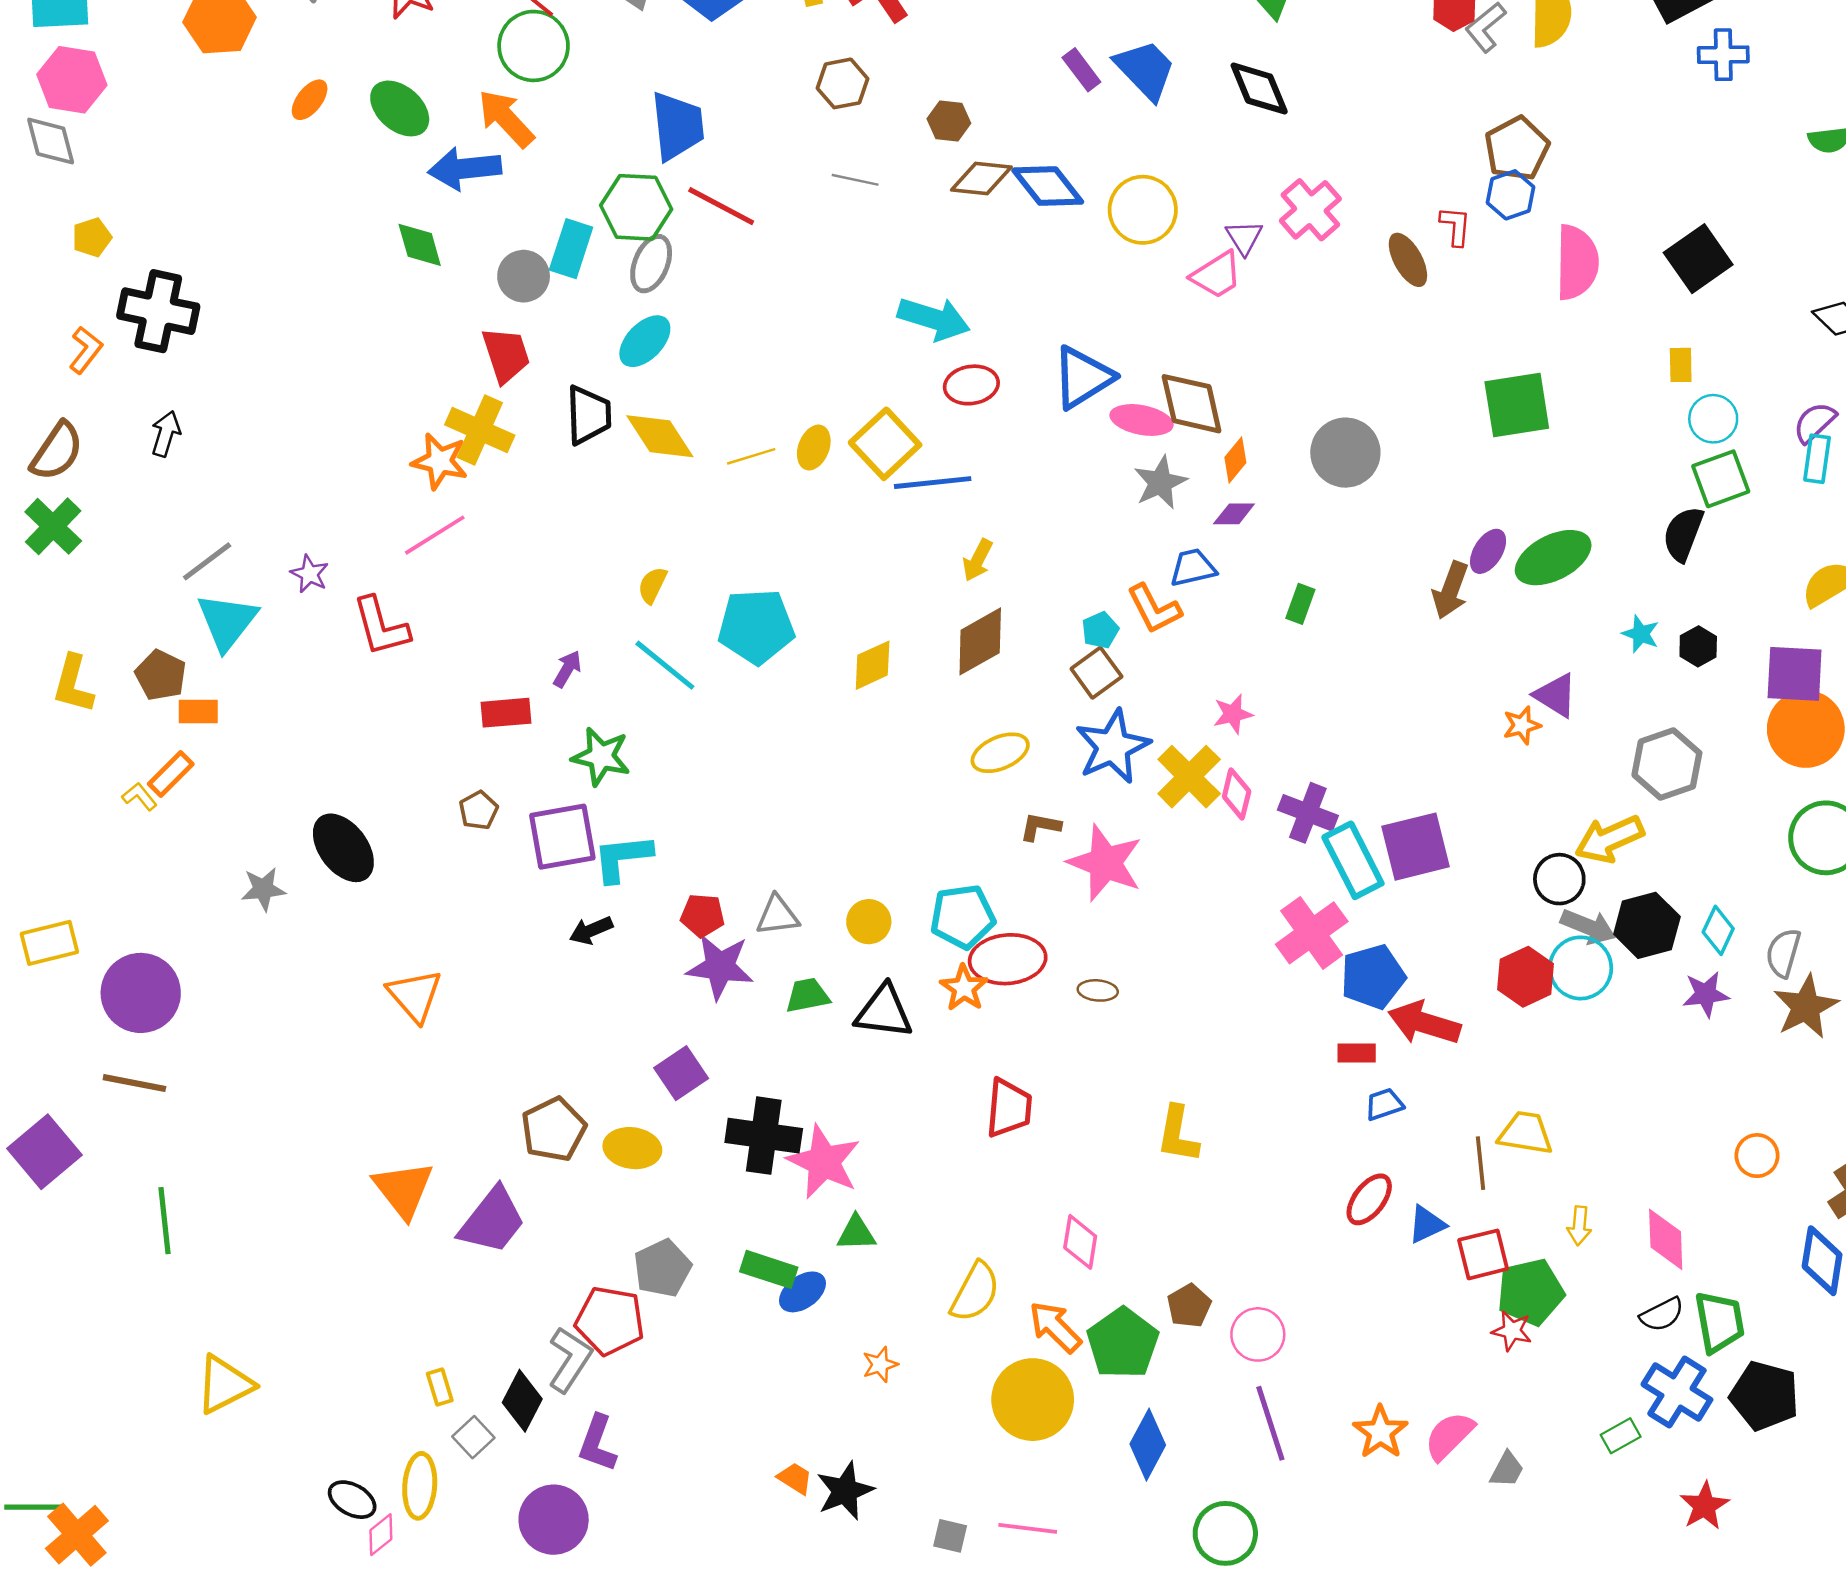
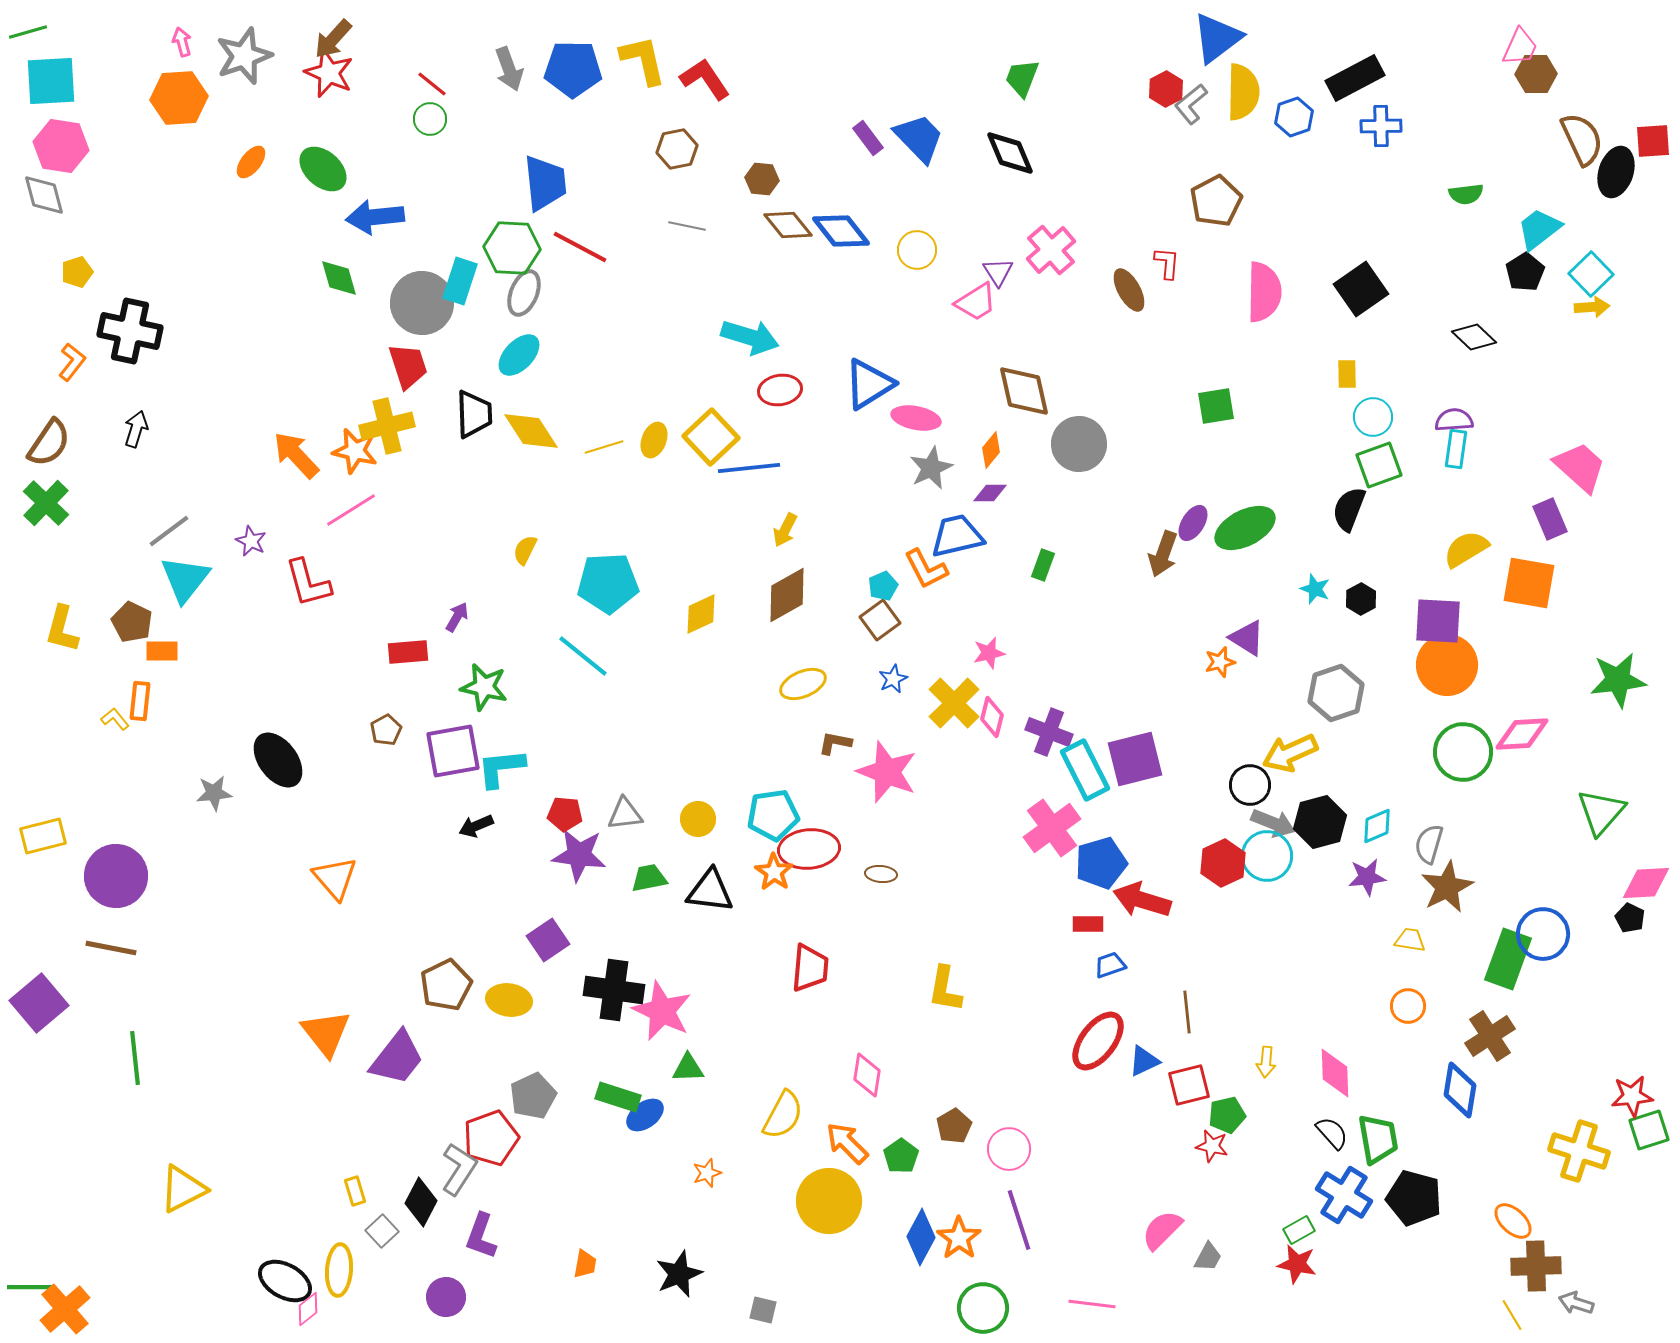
green circle: (534, 46) -> (430, 119), size x0.6
orange arrow: (506, 119) -> (296, 455), moved
brown diamond: (981, 179) -> (788, 225), turned 45
blue hexagon: (1511, 195) -> (1294, 117), moved
yellow circle: (1143, 210) -> (917, 250), size x0.7
gray circle: (524, 276) -> (422, 303), size x1.5
brown diamond: (1192, 404) -> (1024, 391), moved
green square: (1517, 405) -> (1216, 406), size x0.7
purple semicircle: (1815, 422) -> (1454, 420), turned 39
yellow cross: (480, 430) -> (387, 426), turned -38
blue trapezoid: (1193, 568) -> (957, 536), size x1.4
cyan line: (665, 665) -> (583, 656), moved
blue star: (1113, 747) -> (893, 679), size x0.5
orange rectangle: (171, 774) -> (140, 701), turned -39
cyan diamond: (1718, 930) -> (1377, 826), turned 42
yellow trapezoid: (1526, 1133) -> (1410, 940), moved, size x0.7
red ellipse: (1369, 1199) -> (1098, 1041), size x1.4
green pentagon: (1531, 1292) -> (1227, 1115), size x0.7
black semicircle: (1662, 1314) -> (1332, 1133), turned -105
red pentagon: (610, 1321) -> (491, 1138), turned -30
green pentagon: (1123, 1343) -> (901, 1156), size x0.6
orange star: (1380, 1432) -> (959, 1238), moved
orange trapezoid: (795, 1478) -> (585, 1264), moved, turned 68
black ellipse: (352, 1500) -> (285, 1281), size x1.4
red star: (1704, 1506) -> (1297, 1264), moved, turned -30
purple circle: (554, 1520) -> (446, 1297), size x0.7
pink line: (1028, 1528) -> (1092, 1304), moved

